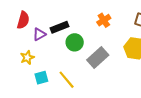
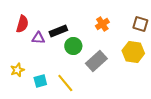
purple triangle: (39, 34) -> (38, 38), turned 32
yellow star: (27, 57) -> (17, 70), moved

